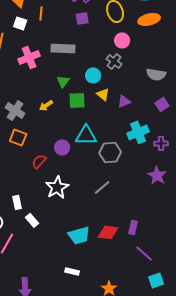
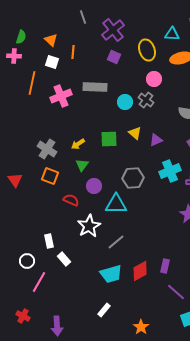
purple square: (82, 18) -> (114, 57), turned 32
cyan circle: (93, 75) -> (125, 102), moved
green triangle: (63, 81) -> (82, 165), moved
cyan triangle: (86, 135) -> (116, 204), moved
gray hexagon: (110, 152) -> (133, 178), moved
red semicircle: (39, 161) -> (71, 200), turned 70
gray line: (102, 187) -> (116, 242), moved
red diamond: (108, 232) -> (140, 271), turned -35
white rectangle: (72, 271) -> (104, 310), turned -64

